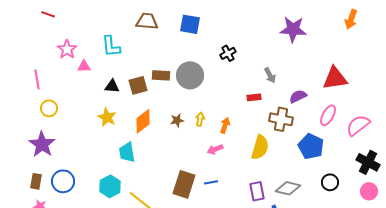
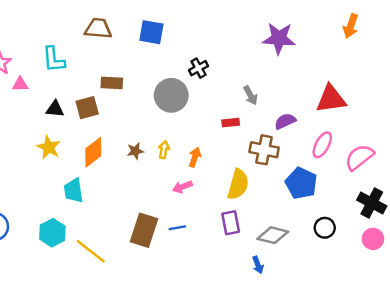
brown rectangle: (161, 75) -> (112, 83), moved
gray circle: (190, 75) -> (171, 95), moved
purple rectangle: (257, 191) -> (231, 223), moved

